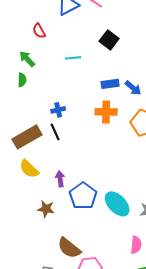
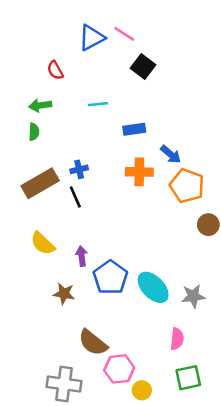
black square: (109, 40) -> (143, 67), moved
green arrow: (27, 59) -> (40, 105), turned -54
blue rectangle: (110, 84) -> (134, 129), moved
blue arrow: (133, 88) -> (171, 154), moved
brown rectangle: (27, 137) -> (40, 183), moved

